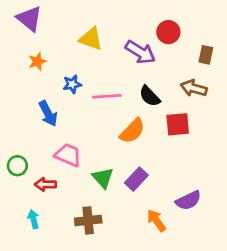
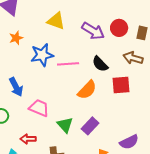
red circle: (168, 32) -> (119, 28), moved
blue star: (72, 84) -> (42, 55), size x1.6
blue arrow: (48, 114) -> (16, 87), moved
red arrow: (45, 184) -> (28, 139), moved

